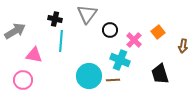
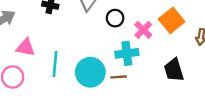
orange square: (158, 32) -> (172, 20), size x1.5
cyan line: (61, 41) -> (55, 64), moved
cyan cross: (120, 60) -> (127, 53), turned -30

